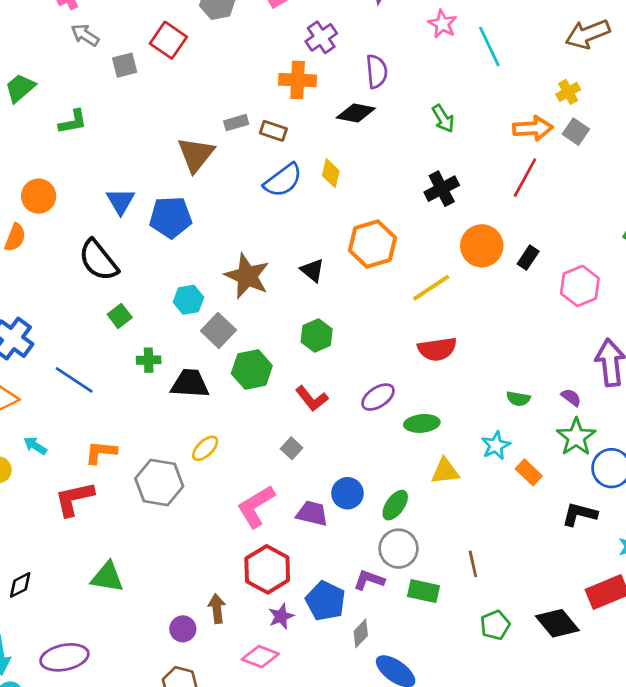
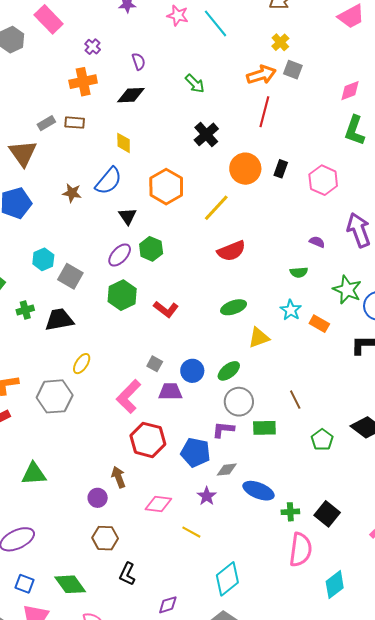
purple cross: (321, 37) -> (93, 47), size x0.7
purple semicircle: (377, 71) -> (139, 61), size x0.7
blue semicircle: (283, 180) -> (108, 181), moved
black triangle: (312, 270) -> (127, 216), turned 30
brown star: (247, 276) -> (72, 193), moved, size x0.6
green hexagon: (317, 335) -> (151, 249), moved
green hexagon: (252, 370) -> (122, 295), moved
purple ellipse: (378, 397) -> (120, 255), moved
purple semicircle: (571, 397) -> (317, 242), moved
red L-shape: (312, 399) -> (166, 309), moved
gray square: (292, 448) -> (155, 364), moved
green ellipse: (395, 505) -> (229, 371), turned 30
purple star: (281, 616) -> (207, 496), moved
gray diamond: (361, 633) -> (227, 470), turned 55

